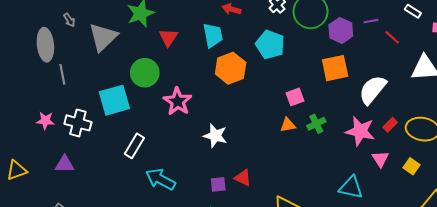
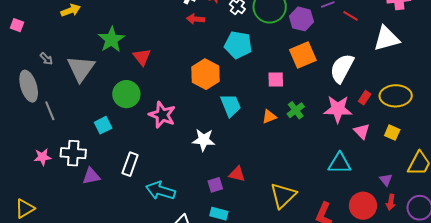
cyan trapezoid: (213, 35) -> (231, 105), moved
pink square: (295, 97) -> (276, 80), moved, turned 30
cyan square: (114, 100) -> (103, 125), size x0.6
purple triangle: (65, 164) -> (91, 176), moved

